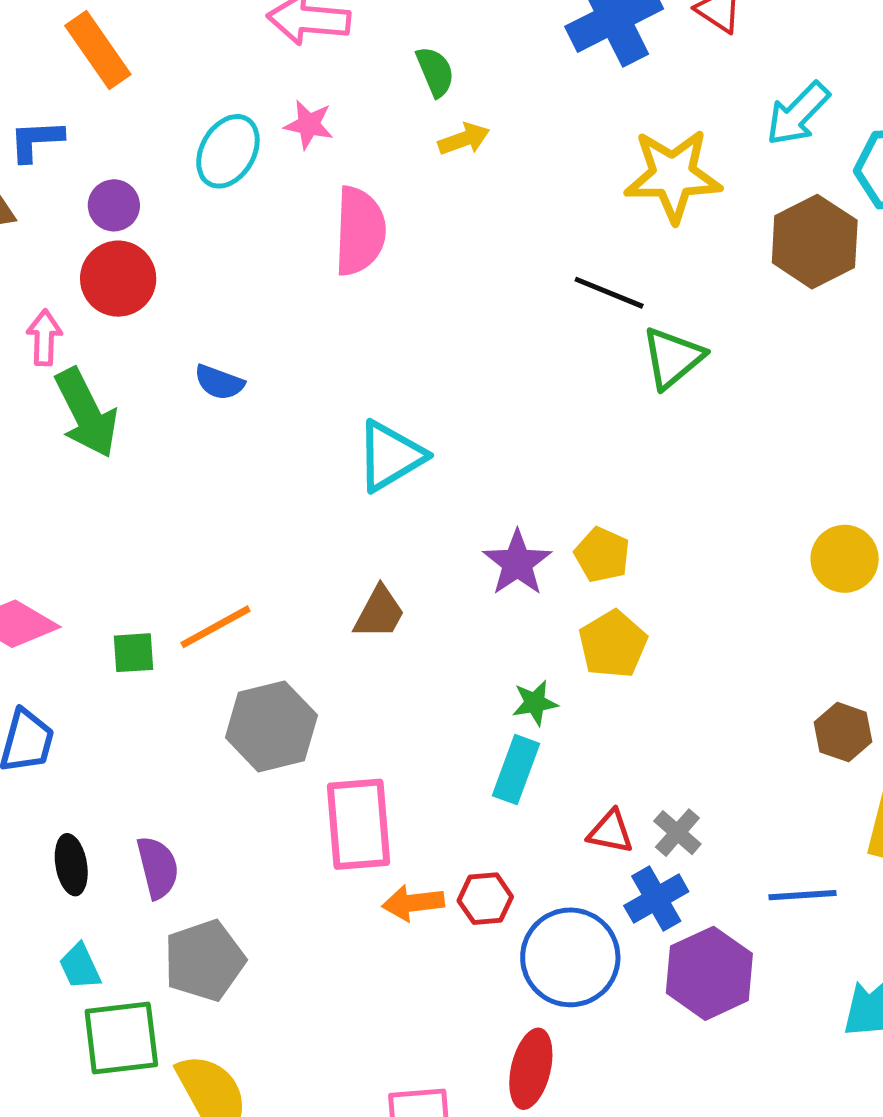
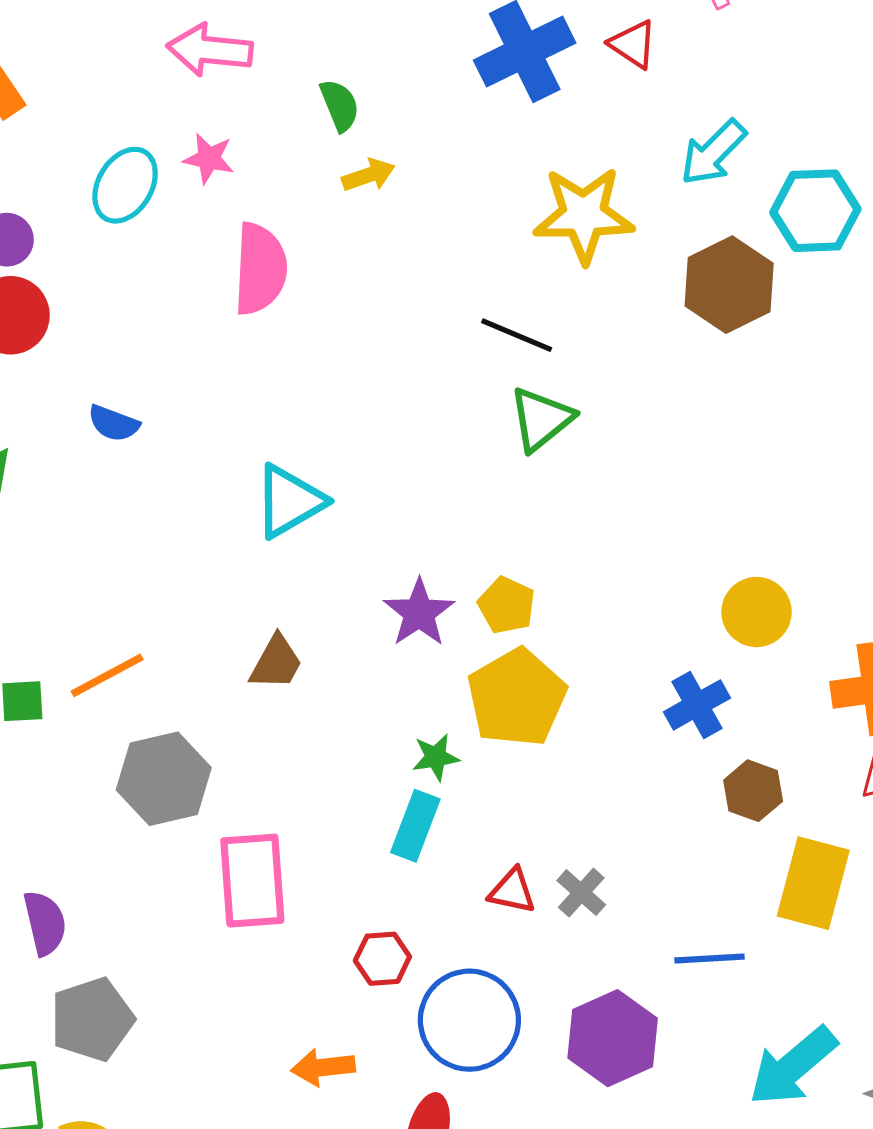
green triangle: (673, 358) -> (541, 419), moved
yellow pentagon: (613, 644) -> (517, 698), size x1.4
blue cross: (656, 899) -> (697, 705), moved
orange arrow: (413, 903) -> (323, 1067), moved

